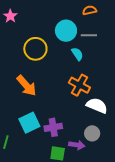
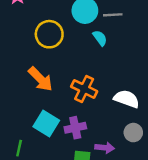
orange cross: (79, 85) -> (84, 89), moved
cyan square: (29, 123) -> (46, 124), turned -30
gray circle: (92, 133) -> (133, 133), moved

